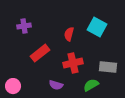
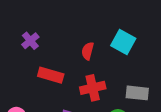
purple cross: (24, 26) -> (30, 41), turned -32
red rectangle: (40, 53) -> (51, 75), turned 54

